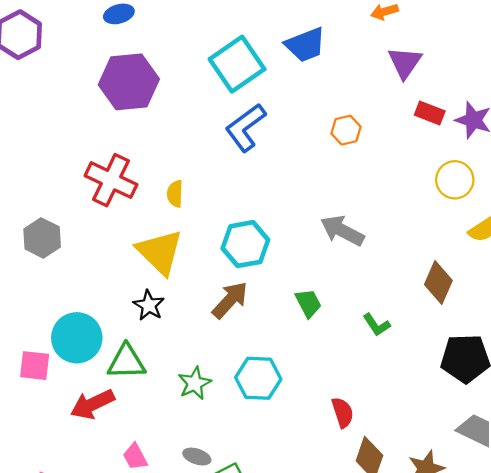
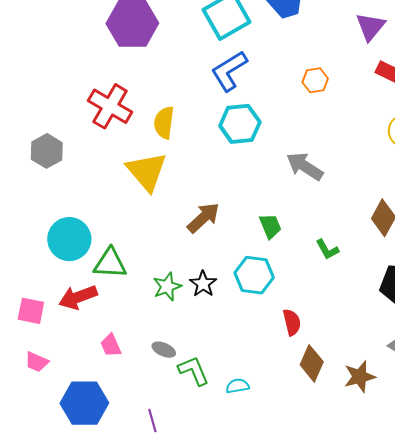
yellow semicircle: (175, 194) -> (164, 123), size x1.4
cyan hexagon: (245, 244) -> (240, 124), moved
black star: (149, 305) -> (203, 284), moved
pink square: (35, 366) -> (31, 311), moved
cyan hexagon: (258, 378) -> (254, 275), moved

